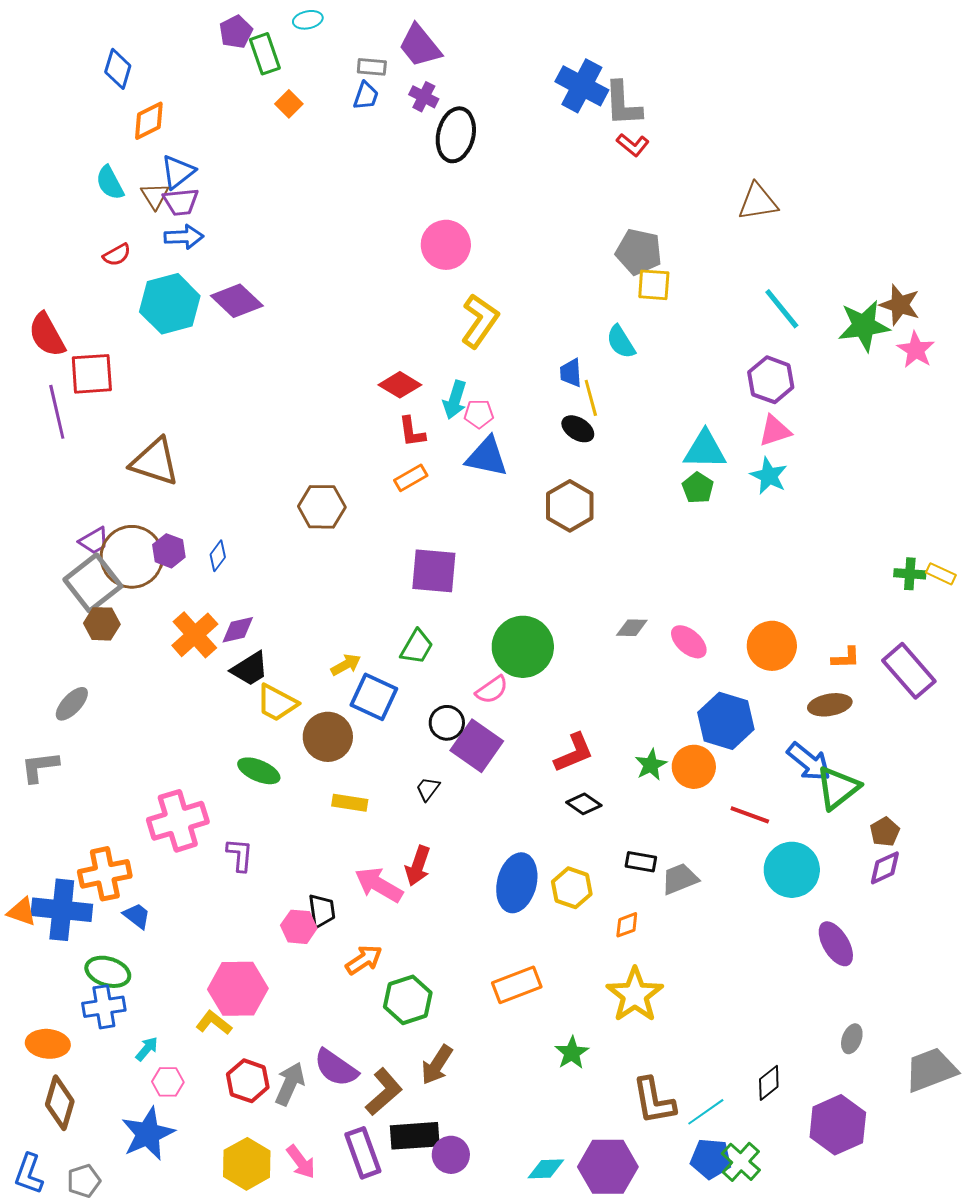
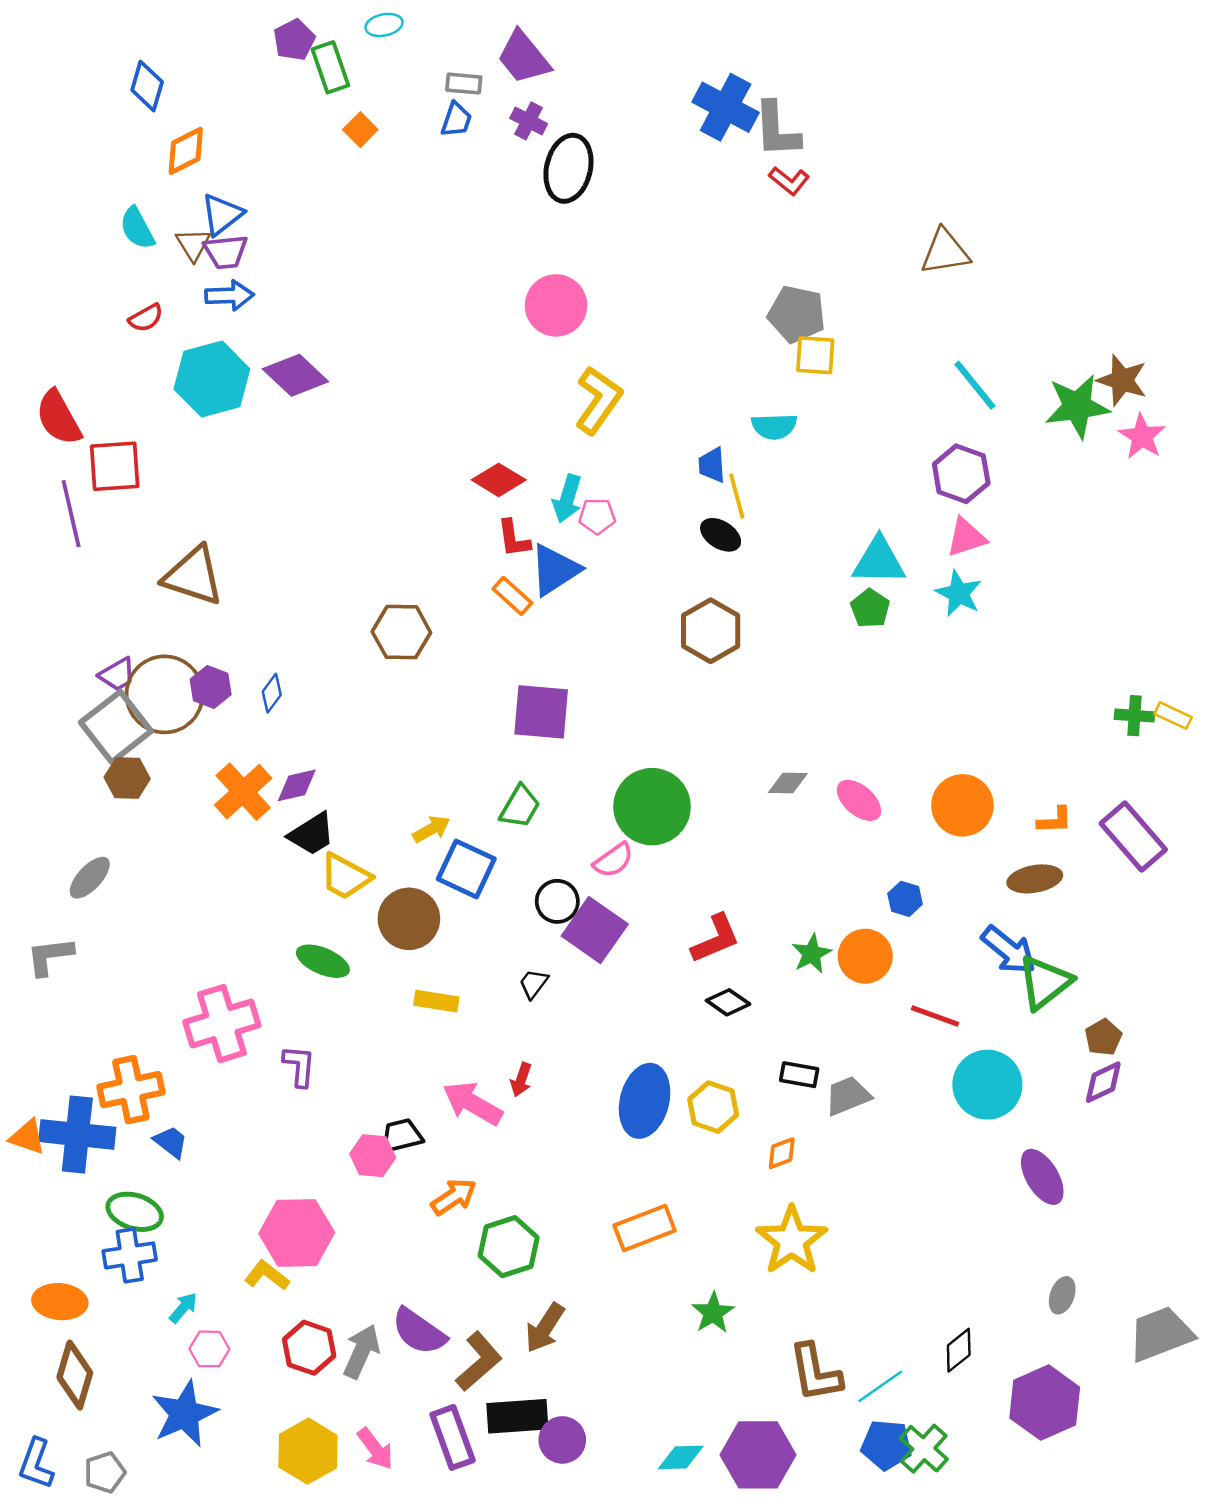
cyan semicircle: (621, 342) -> (774, 426), turned -60
blue triangle: (487, 457) -> (555, 570), moved, turned -45
orange rectangle: (411, 478) -> (512, 596), turned 72
blue hexagon: (726, 721) -> (905, 899), size x0.5
red arrow: (418, 866) -> (521, 1080), size x0.7
black trapezoid: (322, 911) -> (401, 1136), turned -96

